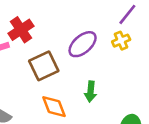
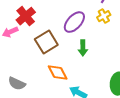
green arrow: (91, 92) -> (83, 48), moved

